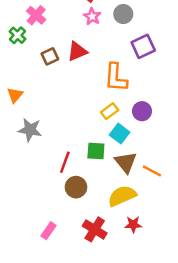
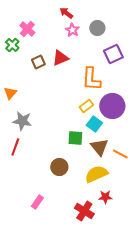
purple circle: (142, 111) -> (112, 106), size x1.6
red line: (65, 162) -> (15, 147), moved
red cross: (95, 229) -> (84, 211), moved

